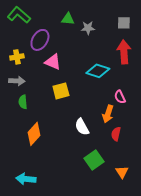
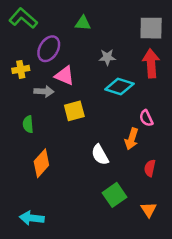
gray square: (124, 23) -> (151, 28), size x1.5
gray star: (88, 28) -> (107, 57), moved
gray arrow: (17, 81) -> (44, 91), moved
red semicircle: (116, 134) -> (150, 168), moved

